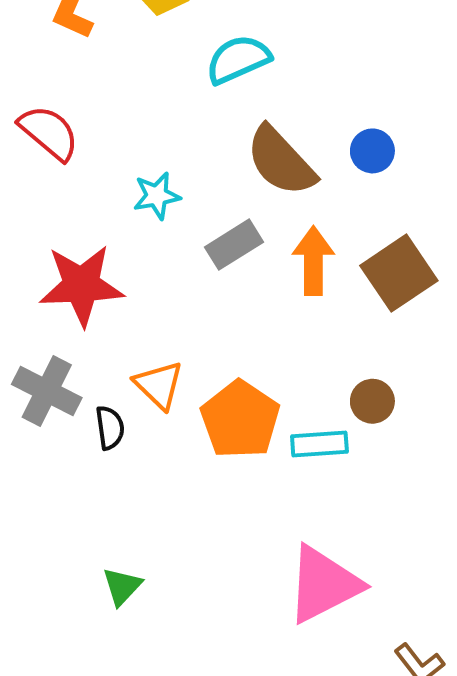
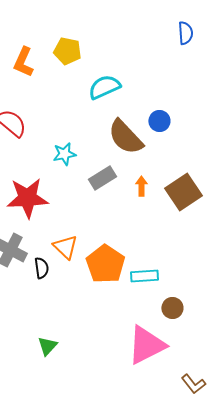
blue circle: (372, 151) -> (159, 121), moved
orange arrow: (313, 261) -> (141, 186), size x0.6
brown circle: (372, 401) -> (172, 308), moved

